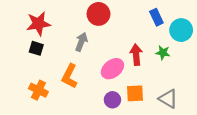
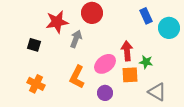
red star: (38, 24) -> (57, 22), moved
green star: (163, 53) -> (146, 62), moved
orange L-shape: (70, 76) -> (77, 77), moved
orange square: (135, 93) -> (130, 75), moved

